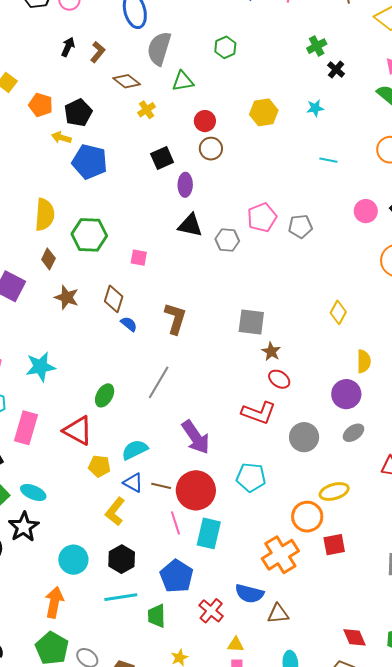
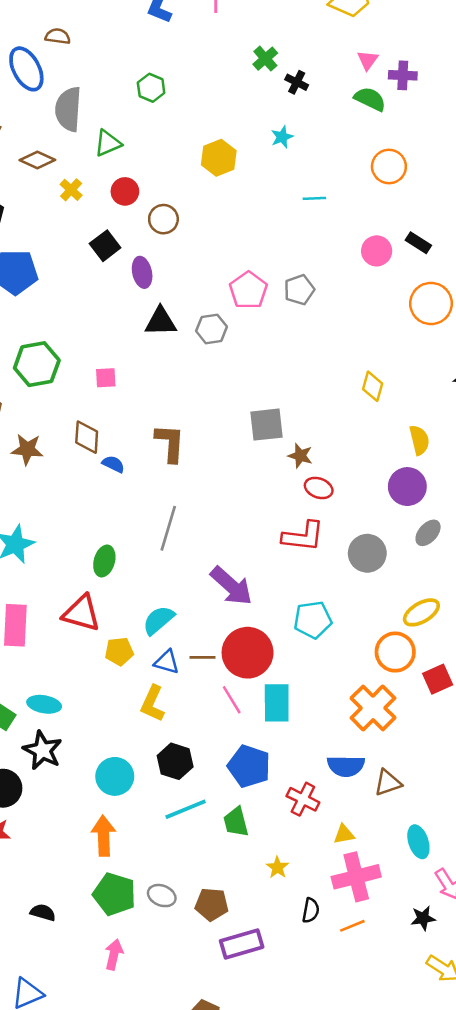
red circle: (205, 121) -> (125, 191), moved

